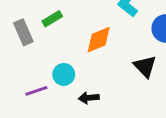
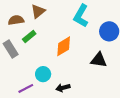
black triangle: (145, 66) -> (99, 60), turned -30

